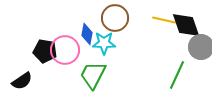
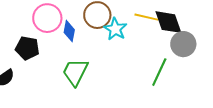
cyan star: (104, 43) -> (115, 29), moved, turned 30
pink circle: (65, 50) -> (47, 18), moved

